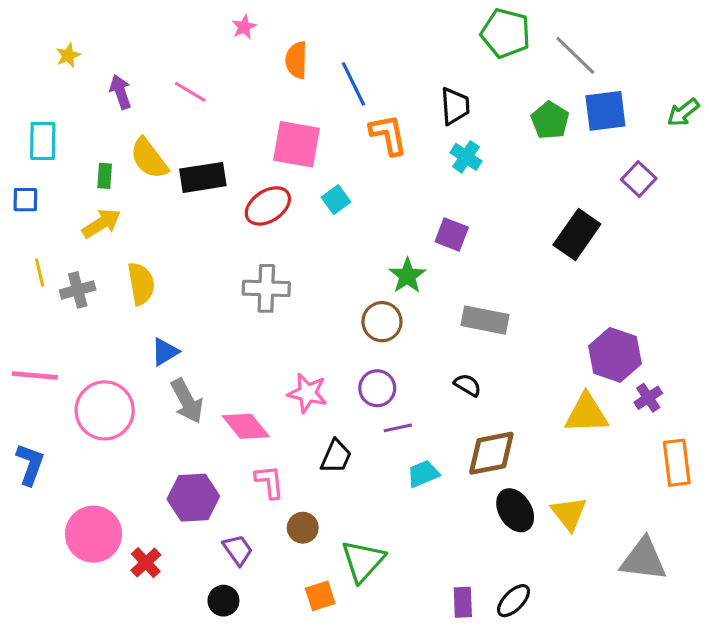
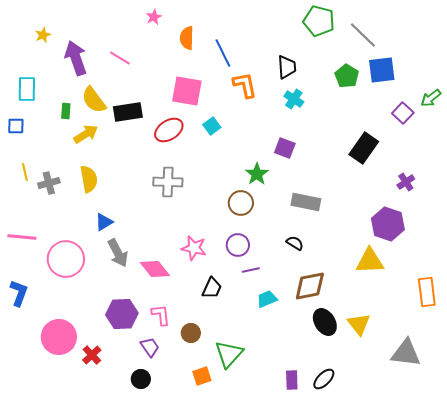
purple arrow: (120, 92) -> (76, 58), size x1.6
green arrow: (683, 112) -> (431, 98), moved
yellow arrow: (101, 223) -> (86, 134), moved
purple cross: (648, 398) -> (406, 182), moved
pink L-shape: (269, 482) -> (161, 315), moved

